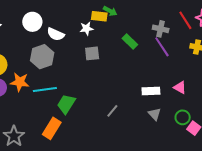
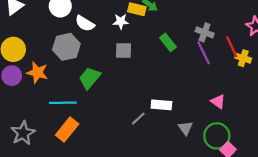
red line: (185, 20) -> (232, 47), moved
cyan line: (45, 89) -> (63, 103), moved
white rectangle: (151, 91) -> (161, 105), moved
green trapezoid: (66, 104) -> (90, 78), moved
green circle: (183, 117) -> (217, 136), size x1.5

